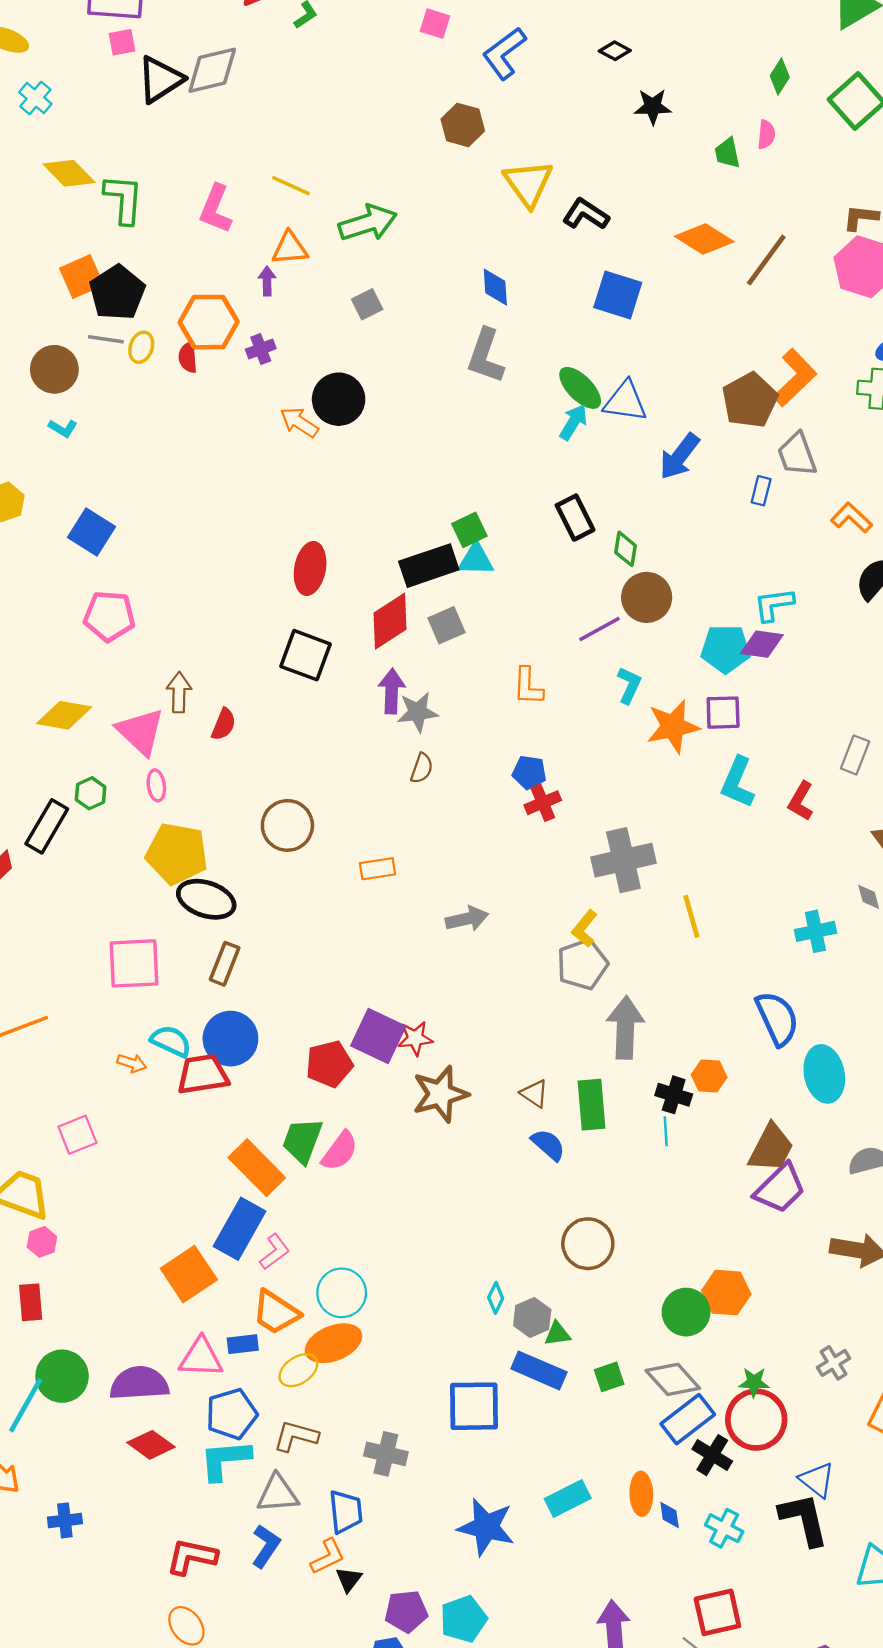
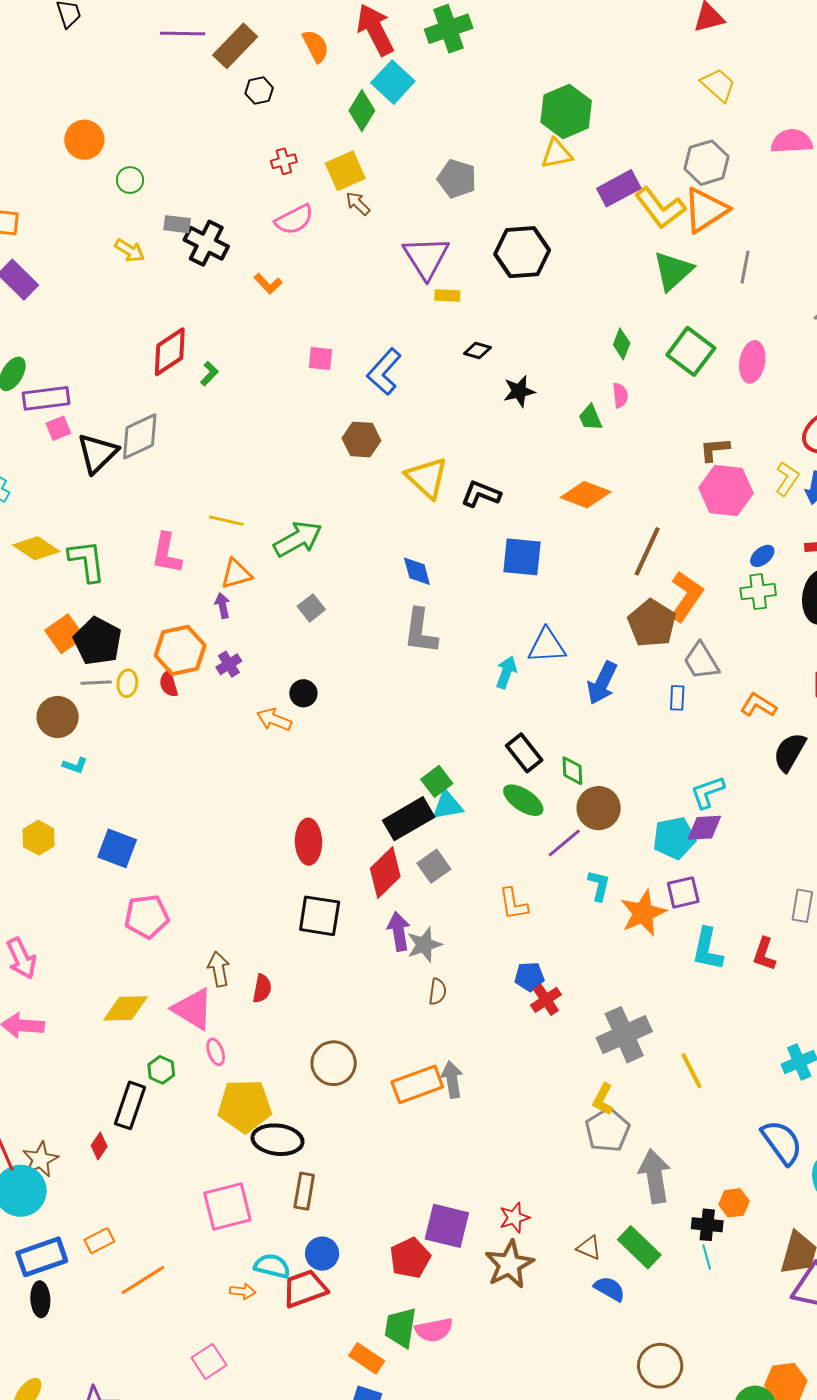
brown line: (766, 260) -> (647, 551), moved
green ellipse: (580, 388) -> (523, 800), moved
black circle: (339, 399) -> (303, 693), size x0.6
orange rectangle: (377, 869) -> (417, 1084), size x1.6
gray arrow: (467, 919) -> (452, 1079), moved, turned -75
red star: (415, 1038) -> (514, 1218), moved
blue circle: (230, 1039) -> (322, 1254), size x0.7
green rectangle: (591, 1105) -> (639, 1247), turned -30
pink semicircle: (340, 1151) -> (434, 1330), turned 54
orange rectangle: (257, 1168) -> (367, 1358), size x0.7

